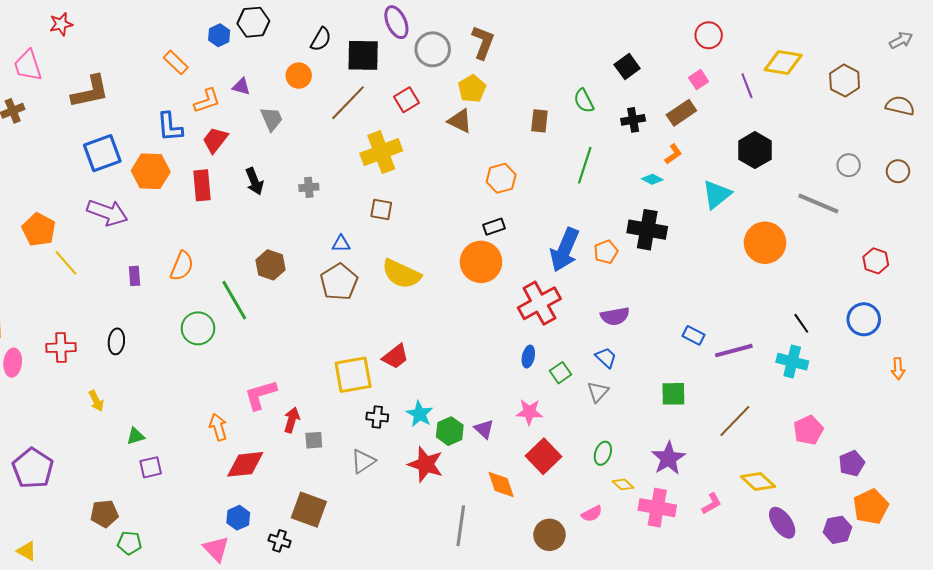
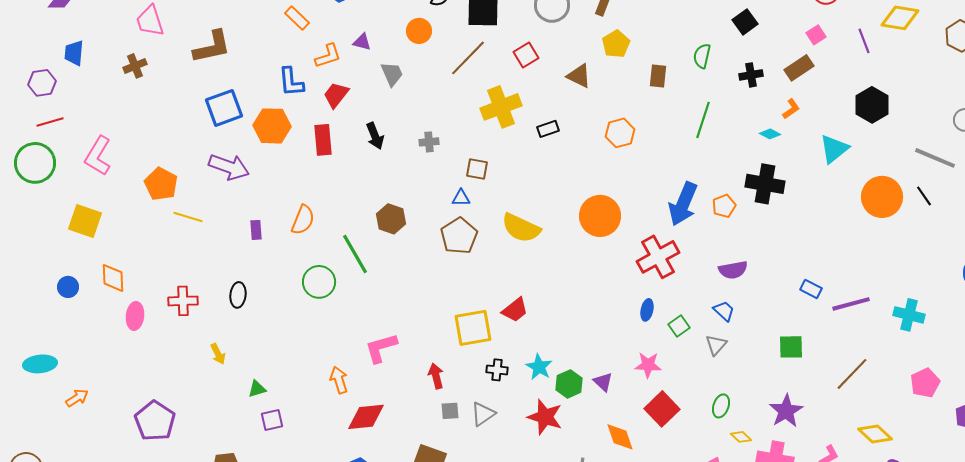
yellow pentagon: (472, 89) -> (616, 44), moved
green semicircle: (584, 101) -> (702, 56), turned 40
brown square: (381, 210) -> (477, 169), moved
black rectangle: (494, 227) -> (548, 129), moved
yellow line: (66, 263) -> (188, 217), turned -32
black line: (801, 323) -> (924, 196), moved
red arrow: (292, 420) -> (436, 376), moved, turned -30
gray square: (314, 440) -> (450, 411), moved

